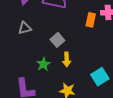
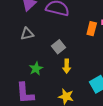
green star: (43, 64) -> (36, 69), moved

